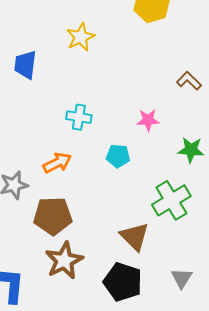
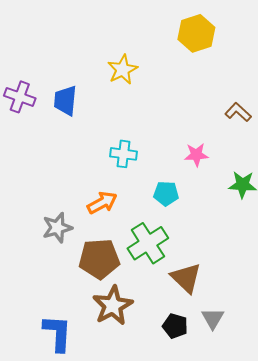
green cross: (171, 200) -> (148, 243), moved
gray triangle: (182, 278) -> (213, 318), moved
black pentagon: (123, 282) -> (175, 326), size x0.6

